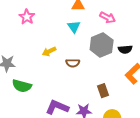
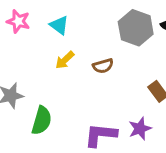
cyan triangle: (74, 27) -> (59, 25), moved
green semicircle: (22, 86) -> (42, 120), turned -72

